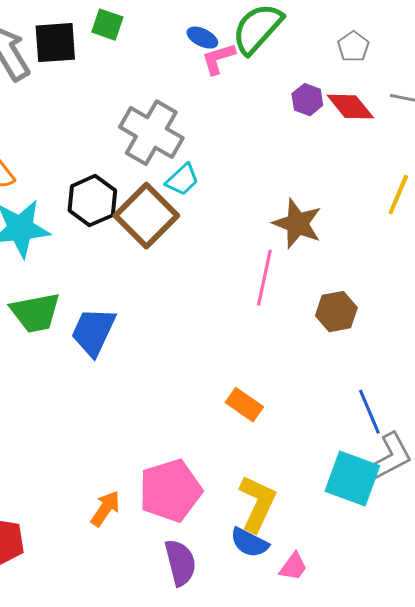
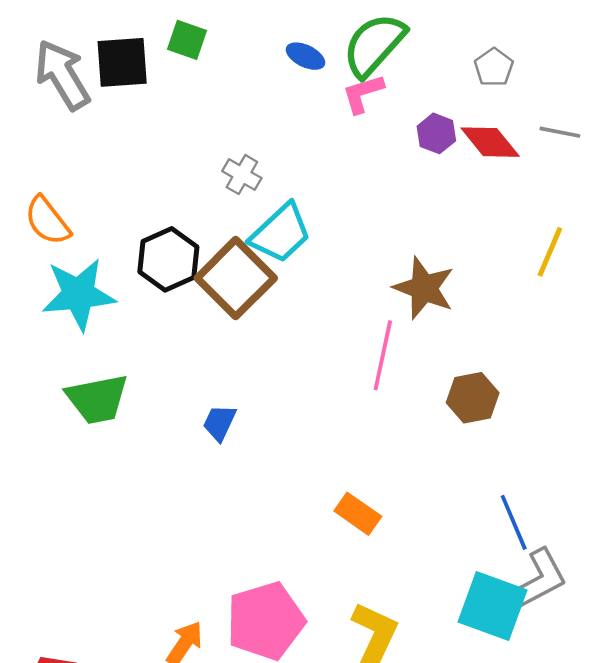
pink L-shape: (218, 59) -> (363, 94), moved
gray cross: (151, 133) -> (242, 175), size x0.5
cyan trapezoid: (182, 180) -> (281, 233), size x1.5
blue trapezoid: (93, 332) -> (219, 423), moved, size x0.6

